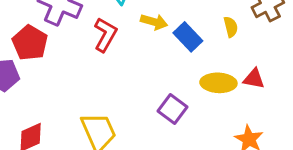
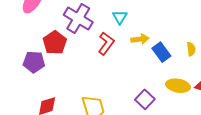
yellow arrow: (154, 22) -> (140, 39), turned -30

